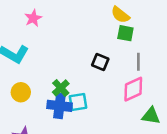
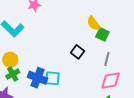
yellow semicircle: (120, 15) -> (94, 23), moved
green cross: (61, 88) -> (13, 74), moved
pink diamond: (133, 89) -> (111, 81), moved

